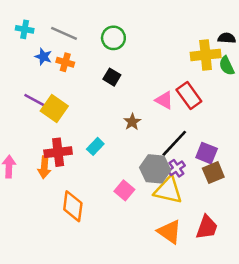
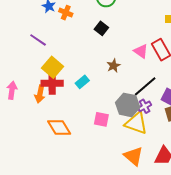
yellow square: (54, 108) -> (52, 67), moved
pink square: (124, 190) -> (101, 119), turned -35
orange diamond: (73, 206) -> (59, 127), turned -45

